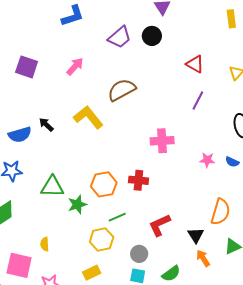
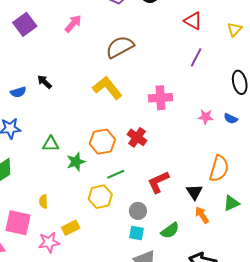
purple square: (27, 67) -> (25, 24), turned 35
yellow L-shape: (88, 117) -> (107, 88), moved
blue semicircle: (20, 135) -> (18, 92), size x0.7
red cross: (138, 180) -> (137, 137), turned 30
green triangle: (52, 187) -> (51, 144), size x0.7
yellow rectangle: (92, 273) -> (71, 228), moved

